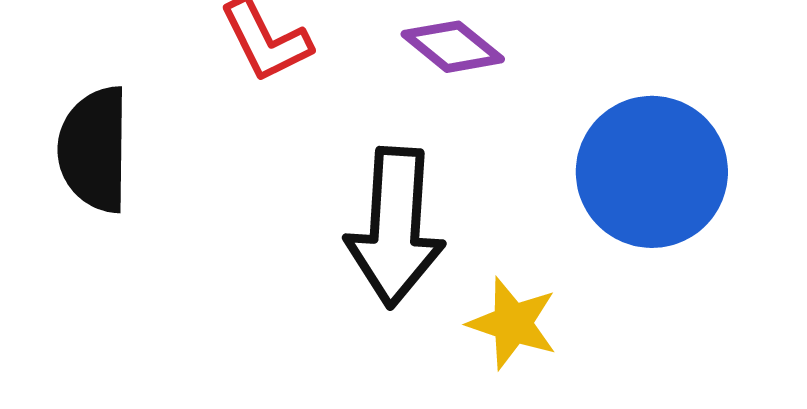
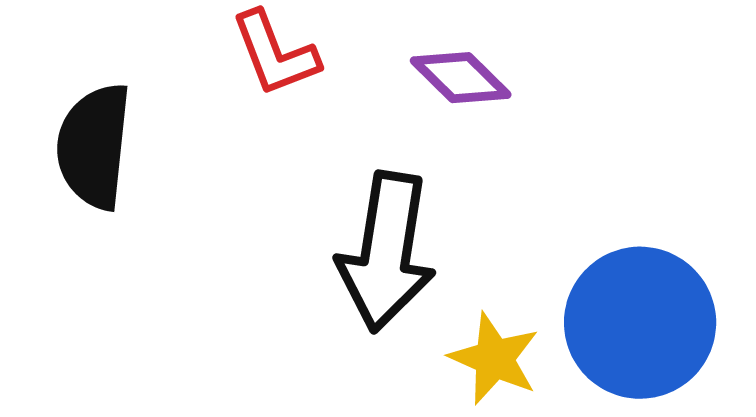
blue circle: (652, 172) -> (640, 323), moved

